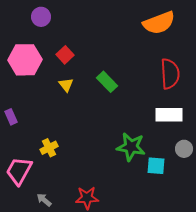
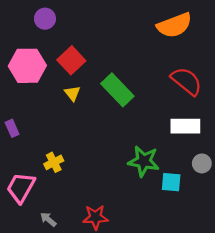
red square: (65, 55) -> (71, 60), size x1.4
red semicircle: (170, 74) -> (186, 81), turned -48
green rectangle: (107, 82) -> (117, 90), size x1.4

